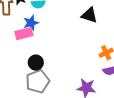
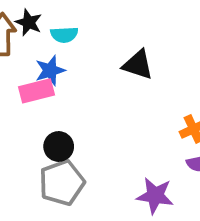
black triangle: (89, 15) -> (138, 65), moved

